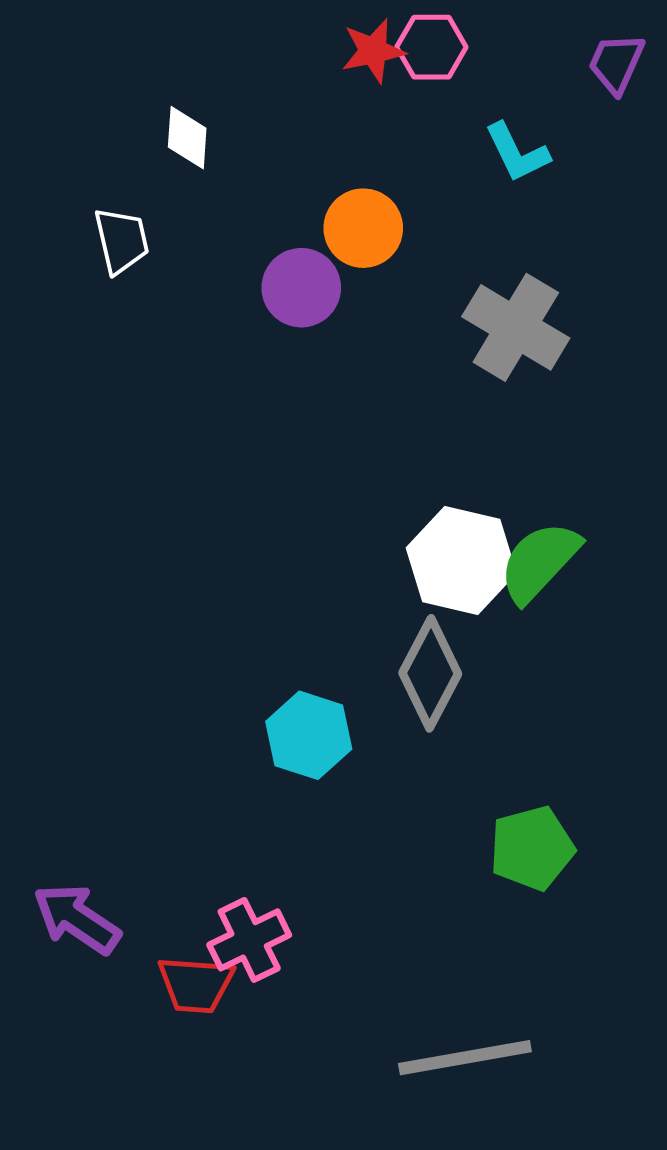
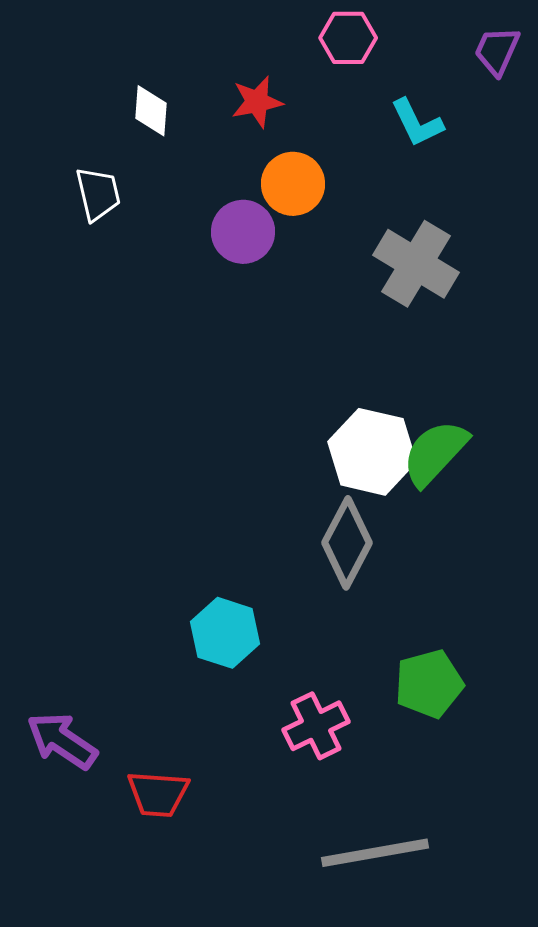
red star: (373, 51) -> (257, 102), moved
cyan hexagon: (309, 735) -> (225, 633), moved
pink cross: (249, 940) -> (316, 726), moved

